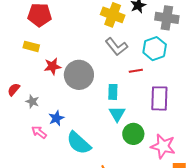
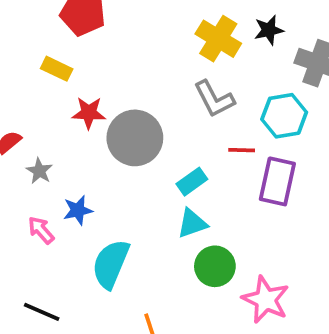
cyan rectangle: (113, 92) -> (192, 182), turned 42
purple rectangle: (159, 98) -> (277, 181), moved
cyan triangle: (117, 114) -> (192, 223), turned 30
cyan semicircle: (79, 143) -> (111, 264), turned 60

